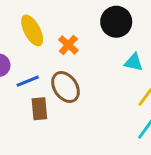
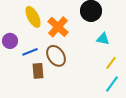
orange cross: (68, 45) -> (58, 27), size x1.5

